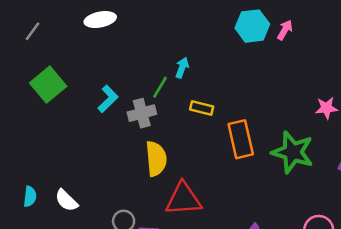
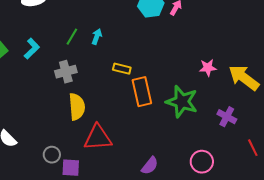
green line: (160, 87) -> (72, 37), moved
cyan L-shape: (108, 99) -> (32, 49), moved
yellow rectangle: (202, 108) -> (122, 69), moved

